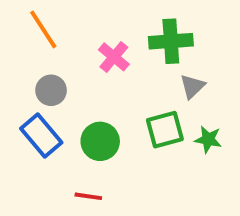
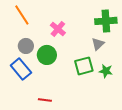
green cross: (171, 41) -> (106, 21), moved
green circle: (100, 141) -> (47, 55), moved

